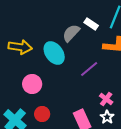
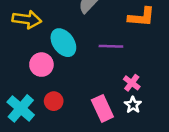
cyan ellipse: (54, 53) -> (63, 43), moved
purple line: (89, 69) -> (111, 46), turned 42

